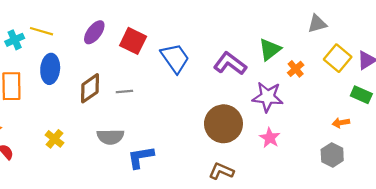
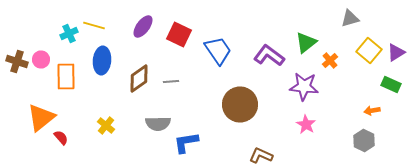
brown circle: (223, 124) -> (240, 104), moved

